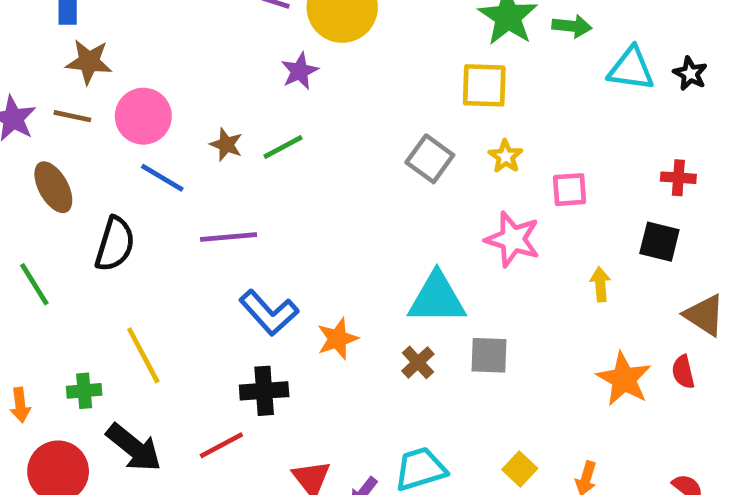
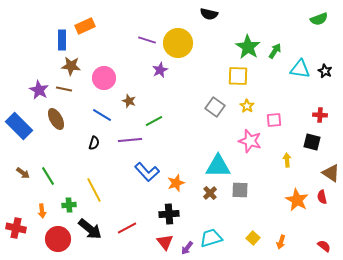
green arrow: (572, 26) -> (275, 51), turned -63
pink circle: (143, 116) -> (104, 78), moved
green line: (283, 147) -> (154, 121), moved
black semicircle: (115, 244) -> (94, 143), moved, size x0.6
green line: (34, 284) -> (48, 176), moved
black cross: (264, 391) -> (169, 214), moved

